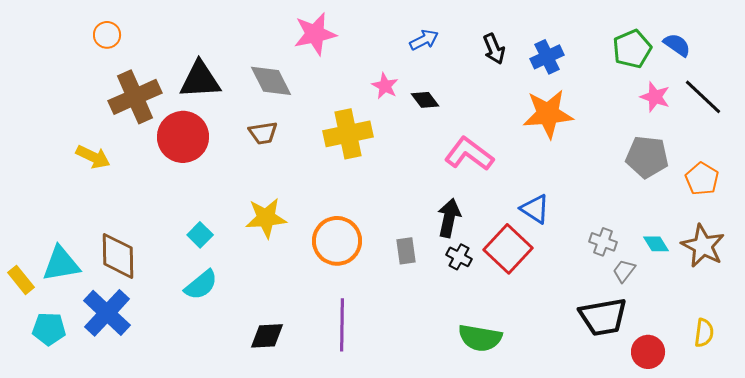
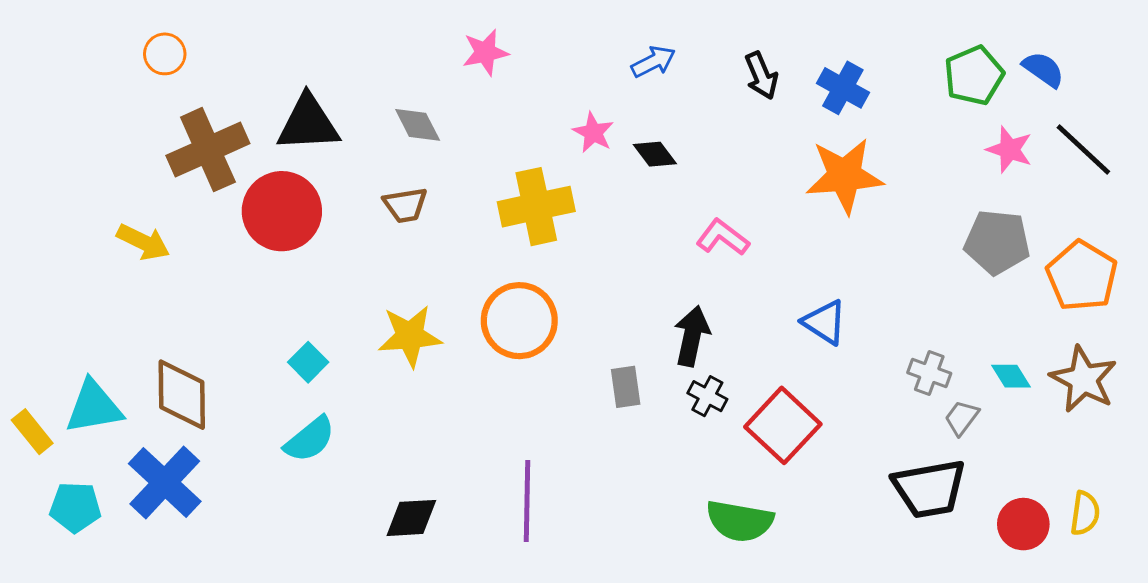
pink star: (315, 34) -> (485, 52), size x0.7
blue cross: (547, 57) -> (843, 88), turned -36
gray diamond: (271, 81) -> (418, 125), size x0.7
pink L-shape: (469, 154) -> (723, 237), size x0.7
orange pentagon: (702, 179) -> (1082, 276), size x1.4
orange circle: (337, 241) -> (519, 321), moved
red square: (508, 249) -> (783, 425), moved
red circle: (648, 352) -> (1023, 524), moved

